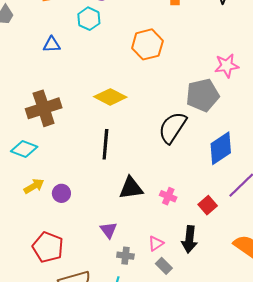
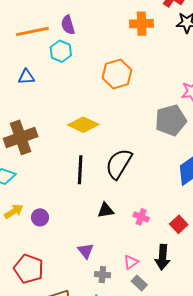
black semicircle: (173, 128) -> (119, 164), moved
black triangle: (131, 188) -> (106, 210), size x0.7

